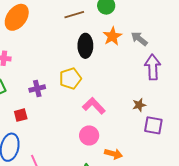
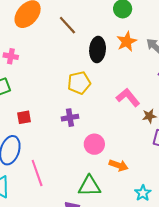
brown line: (74, 15) -> (67, 25), moved, turned 60
purple cross: (37, 89) -> (70, 118), moved
pink L-shape: (94, 106) -> (128, 97), moved

